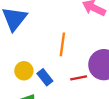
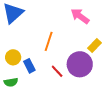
red line: (79, 78) -> (57, 71), turned 48

